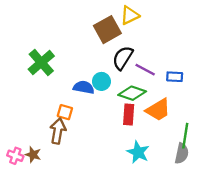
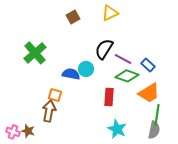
brown square: (107, 30) -> (73, 17), moved, size x0.6
blue rectangle: (175, 77) -> (148, 65), turned 40
green diamond: (132, 93) -> (127, 76), moved
orange trapezoid: (158, 110) -> (149, 93), moved

